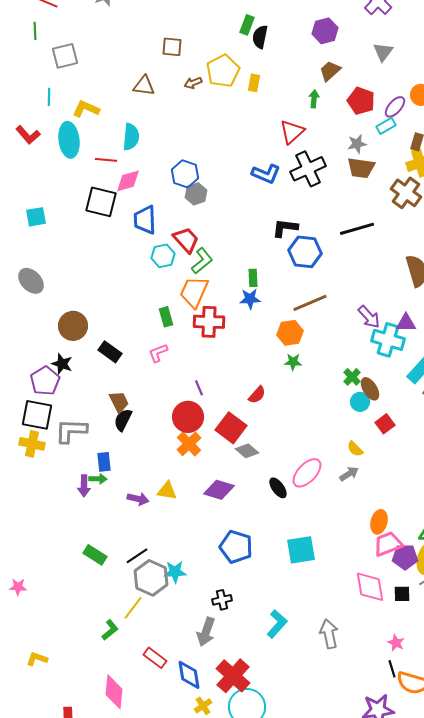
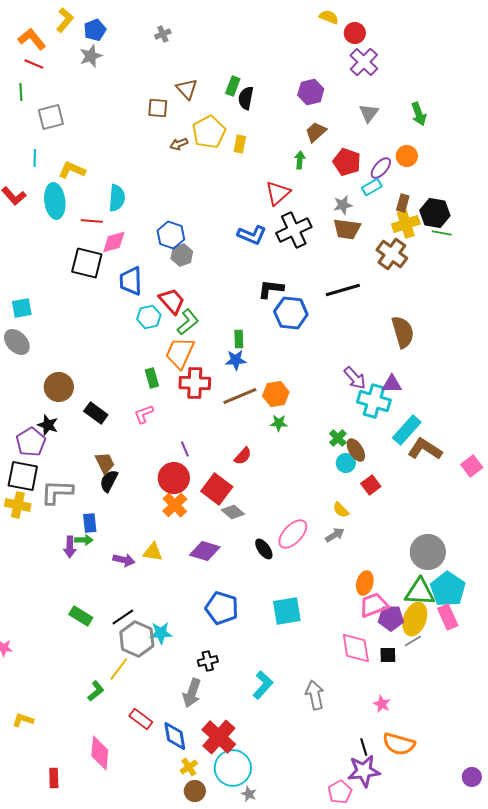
brown triangle: (144, 86) -> (187, 89), moved, turned 40
cyan square: (36, 217) -> (22, 308), moved
brown line: (310, 303) -> (240, 396), moved
black line: (392, 669) -> (364, 747), moved

